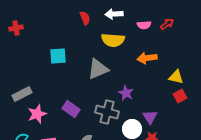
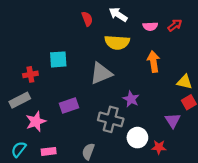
white arrow: (114, 14) -> (118, 15), turned 36
red cross: (16, 28) -> (30, 74), moved
orange arrow: (147, 58) -> (153, 62), turned 90
purple rectangle: (71, 109) -> (69, 105), moved, turned -54
purple triangle: (150, 117) -> (173, 120), moved

